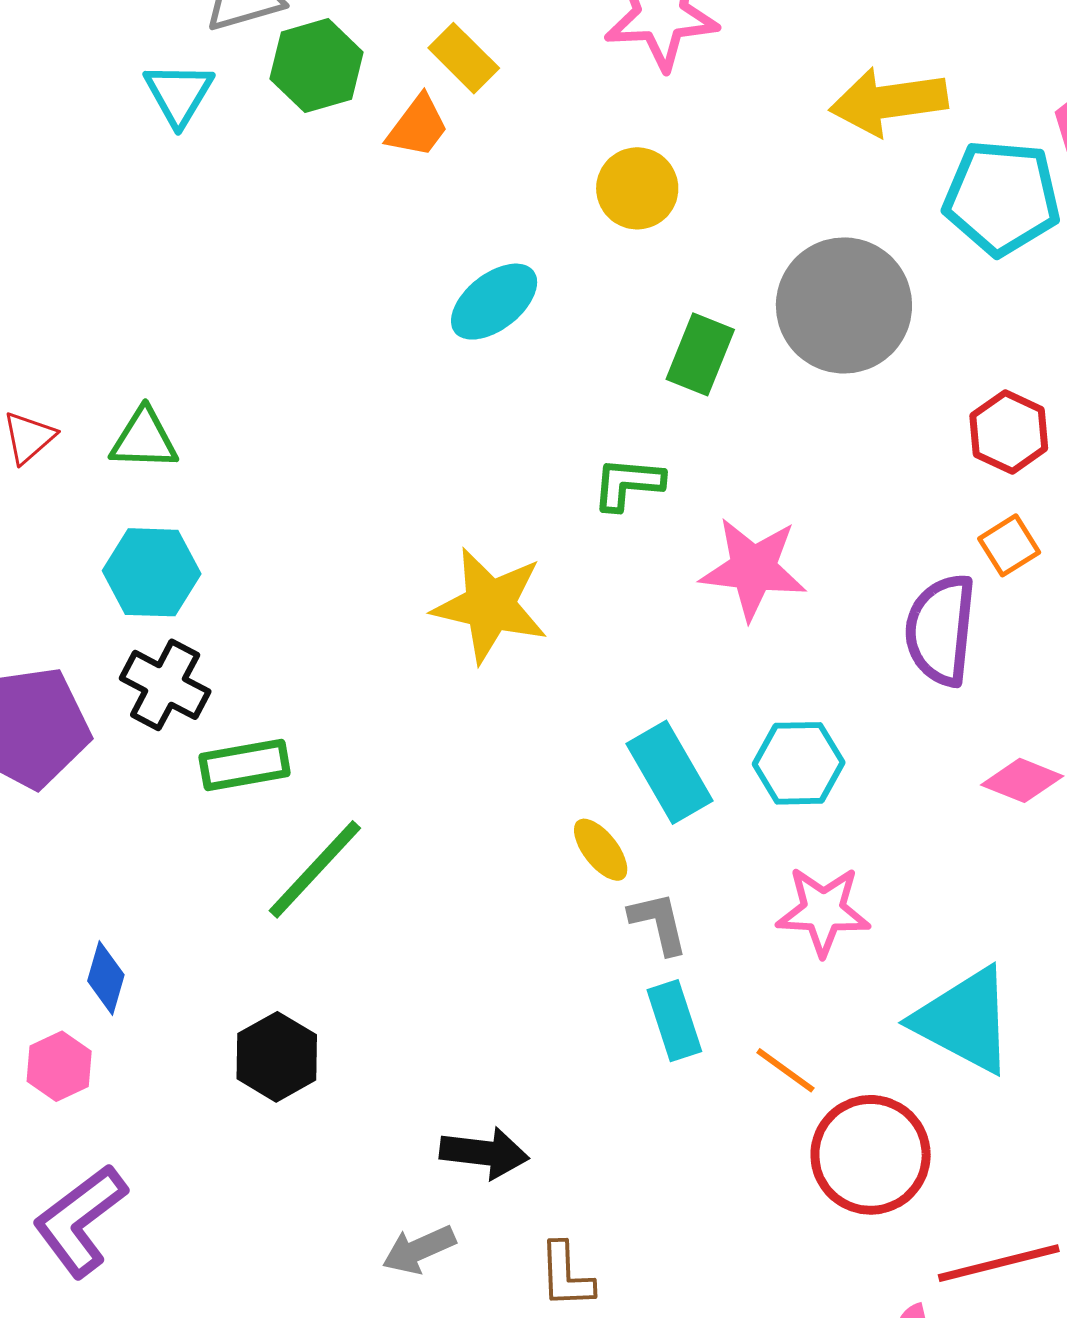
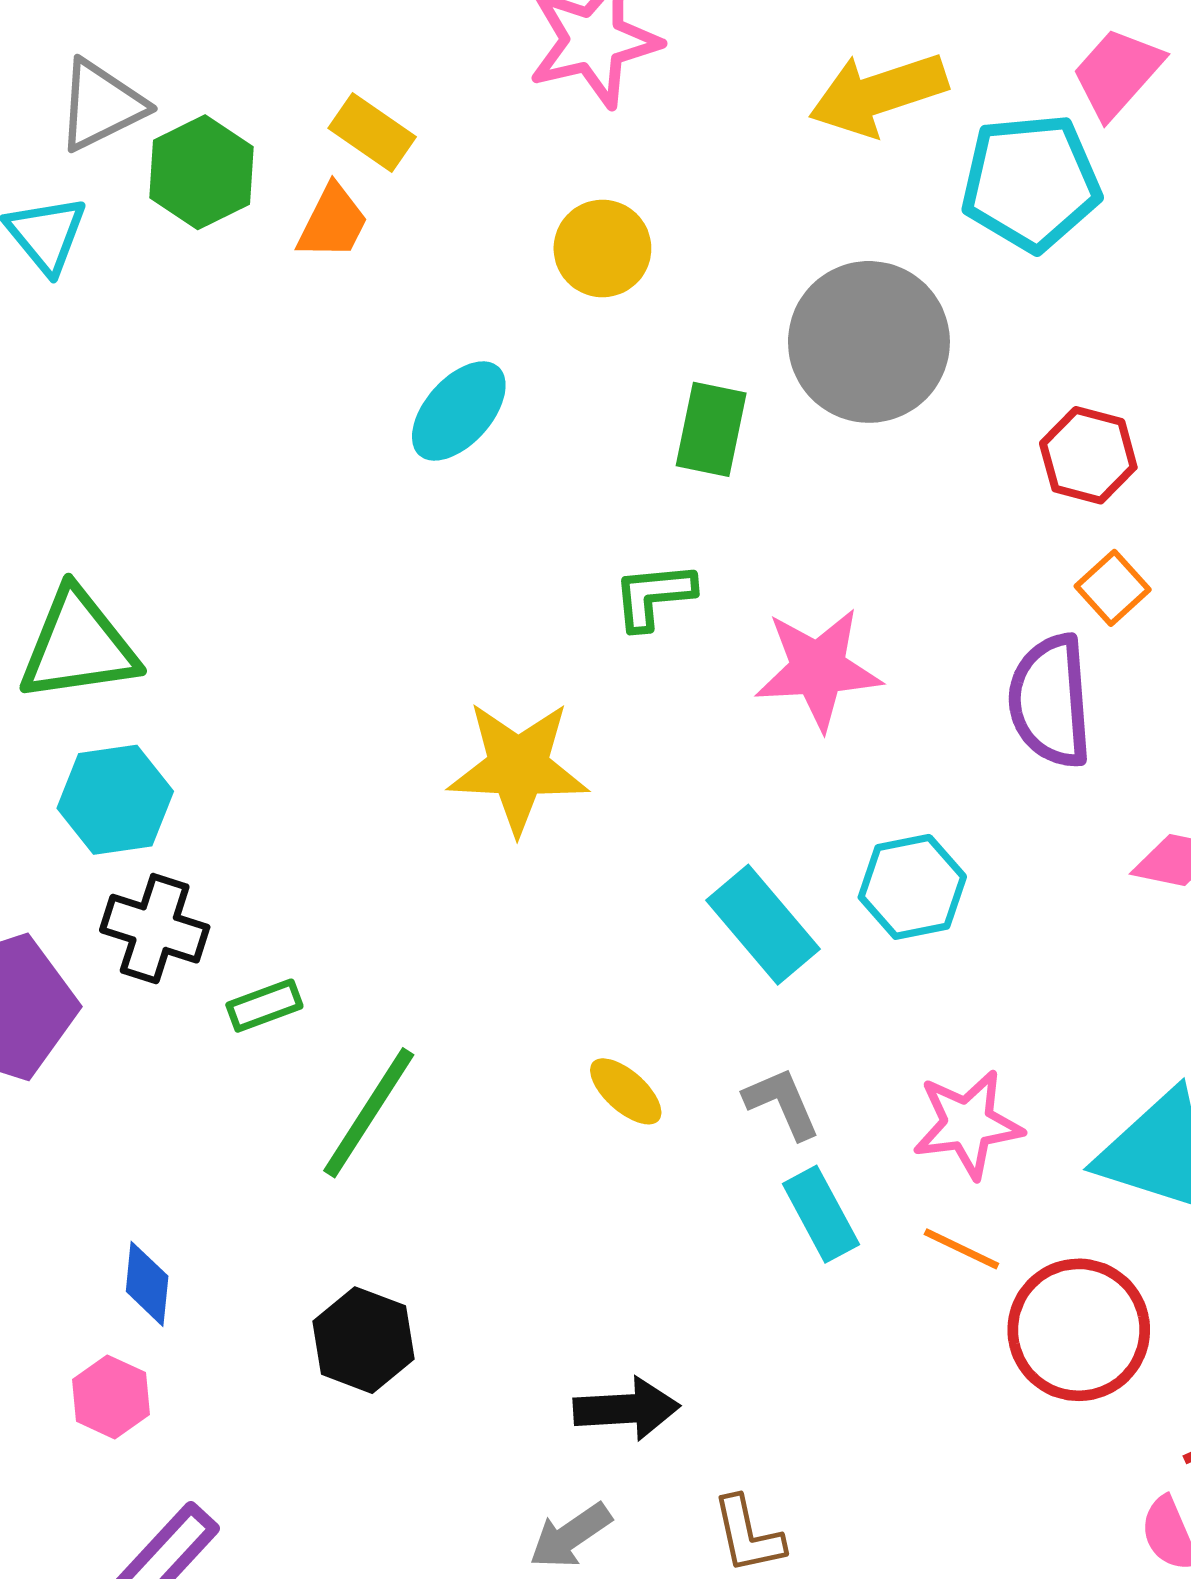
green triangle: (144, 439) -> (78, 646), size x1.5
green rectangle: (245, 765) -> (264, 1006), size x0.7
yellow ellipse: (601, 850) -> (626, 1091), moved
pink star: (823, 911) -> (968, 1124), moved

